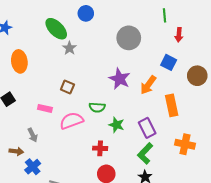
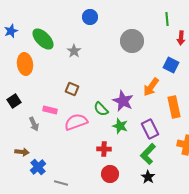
green ellipse: (56, 29) -> (43, 39), moved
purple star: (120, 79) -> (123, 101), moved
green semicircle: (97, 107) -> (101, 109), turned 42
gray arrow: (33, 135) -> (34, 124), moved

